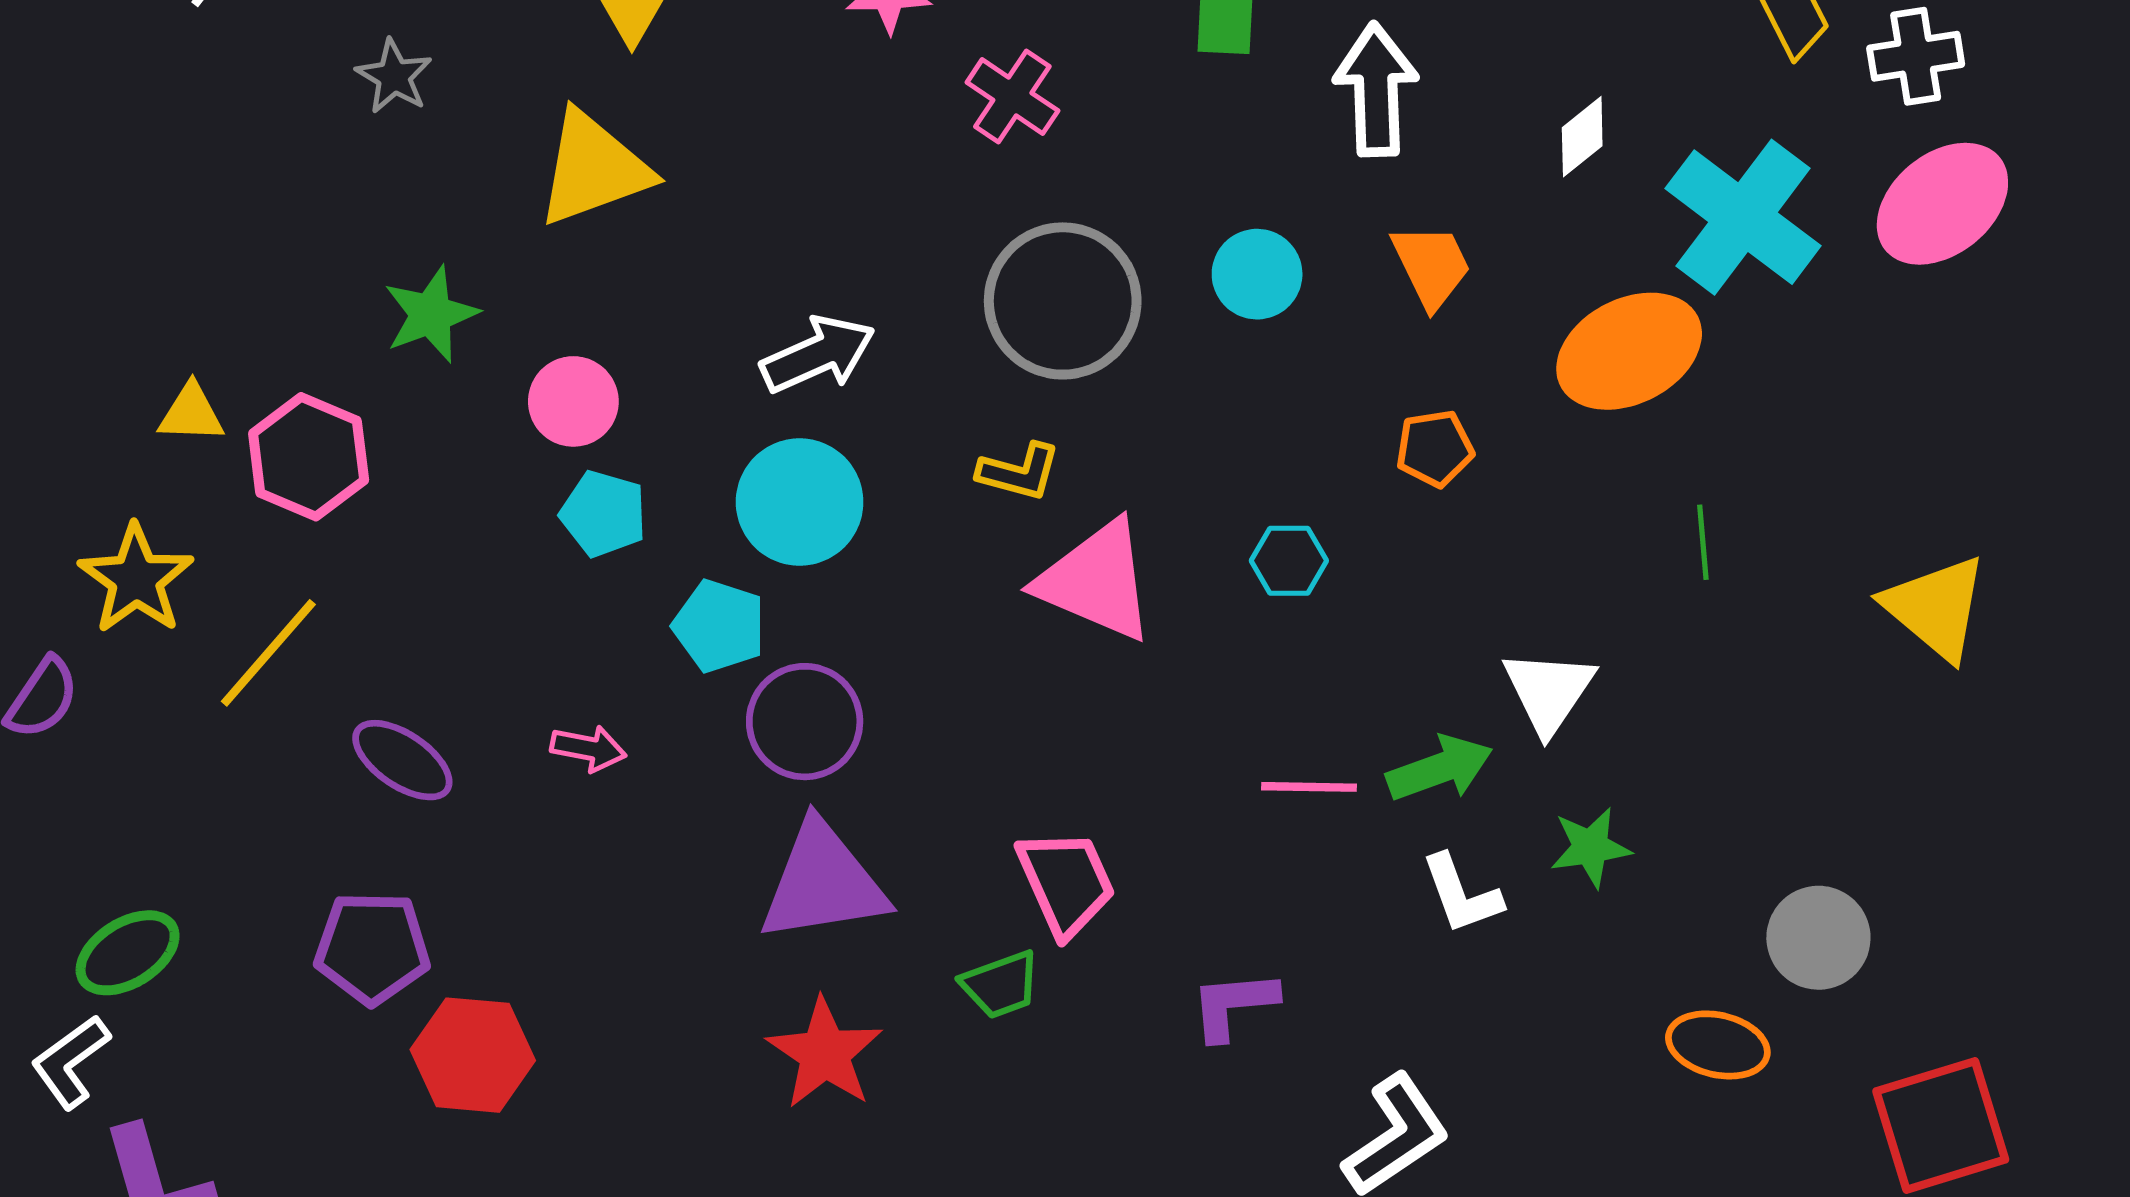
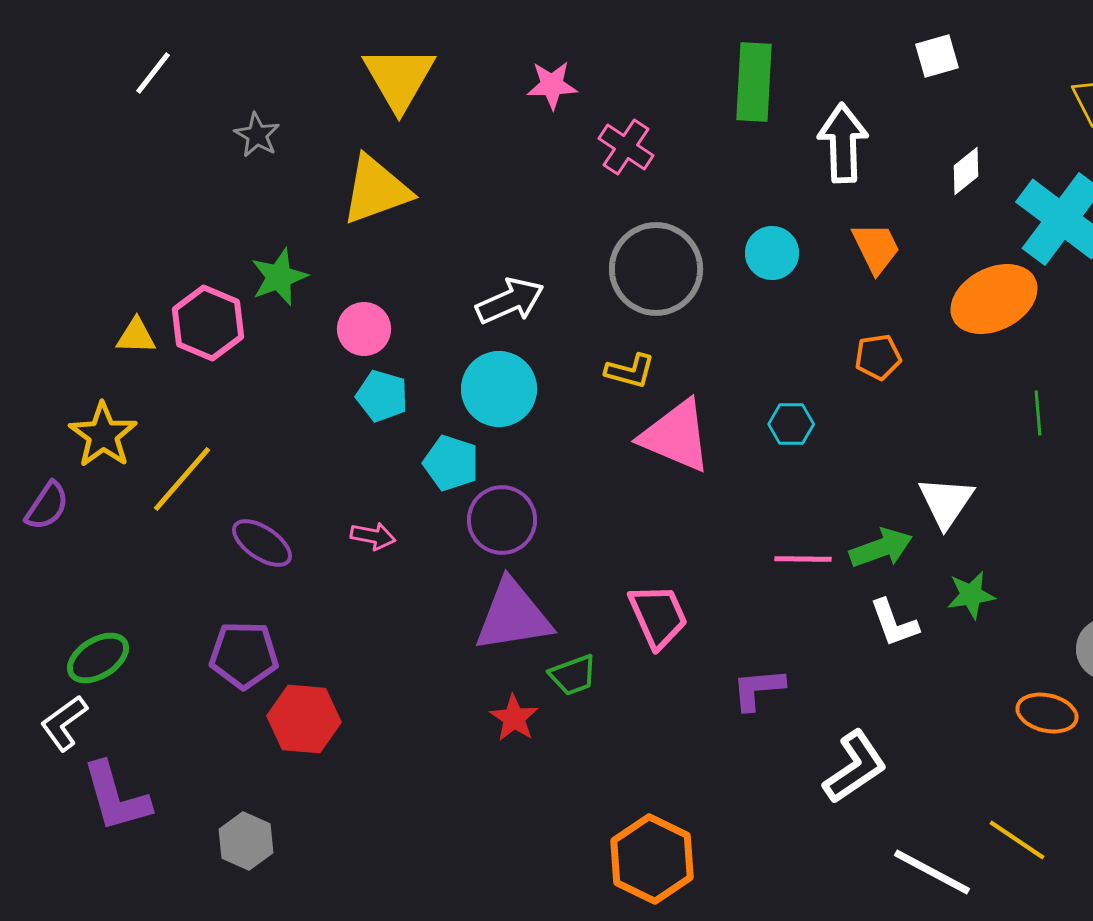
pink hexagon: (309, 457) -> (208, 323), moved
green trapezoid: (1001, 985) -> (573, 675), moved
red star: (825, 1053) -> (514, 718), size x0.7

